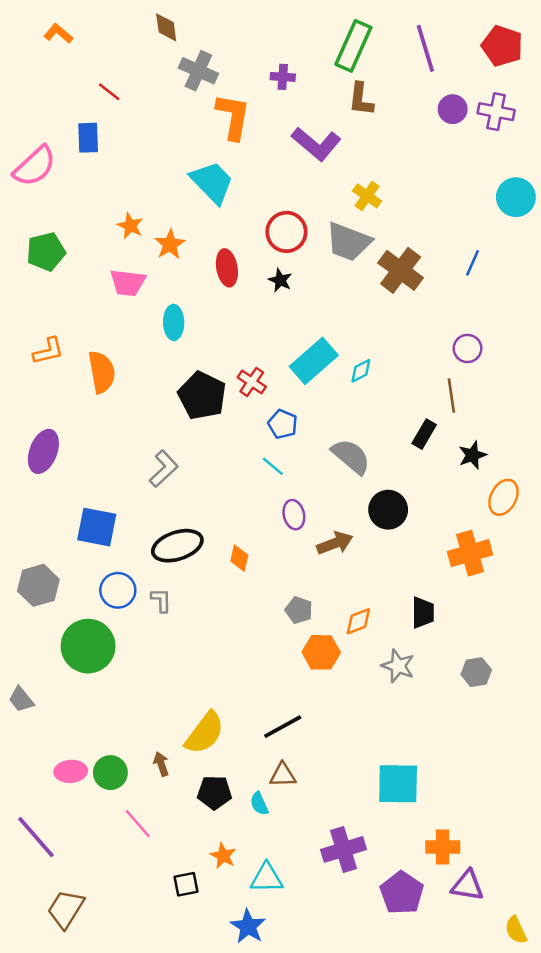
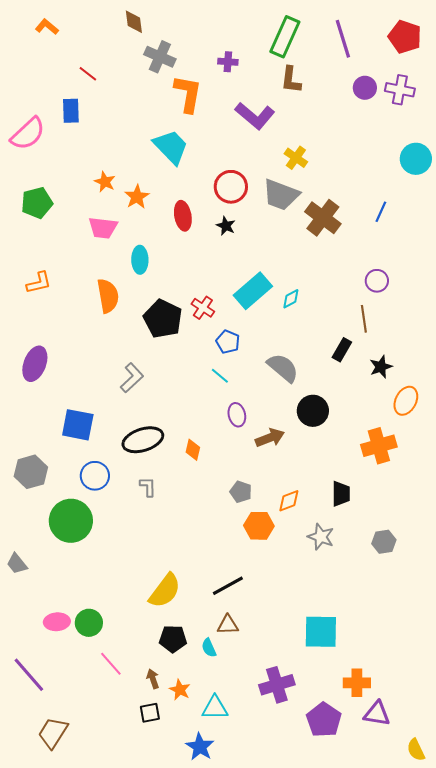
orange semicircle: (102, 372) -> (108, 296), moved
gray L-shape: (161, 600) -> (148, 487), moved
brown arrow: (161, 764) -> (153, 679), moved

